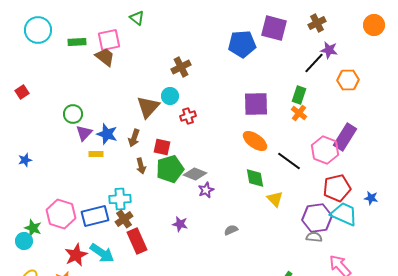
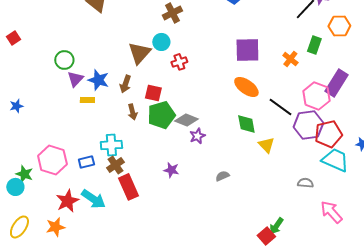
green rectangle: (299, 95) -> (314, 45), moved
blue rectangle: (95, 216) -> (86, 162), size x0.6
purple hexagon: (317, 218) -> (308, 125), moved

